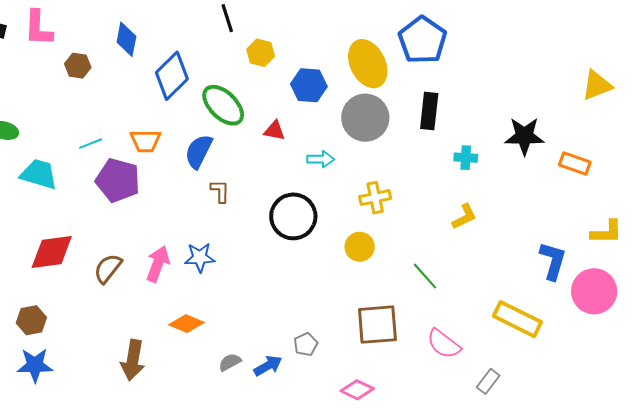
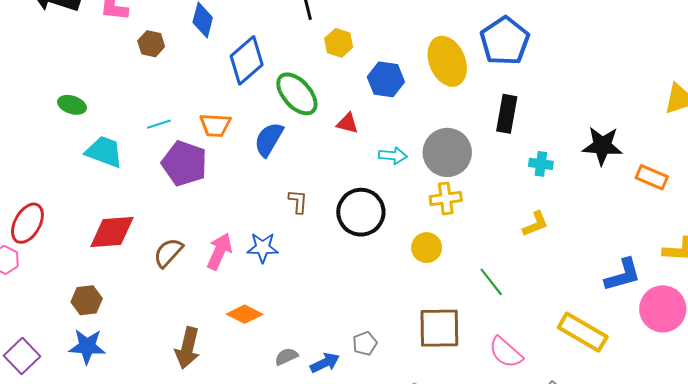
gray circle: (365, 118) -> (447, 152), moved
brown L-shape: (220, 191) -> (298, 201), moved
blue L-shape: (553, 261) -> (623, 275), turned 54

